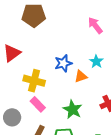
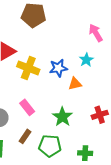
cyan star: (96, 61) -> (86, 60), moved
yellow cross: (34, 81) -> (28, 68), moved

